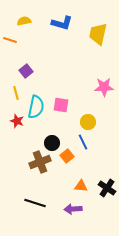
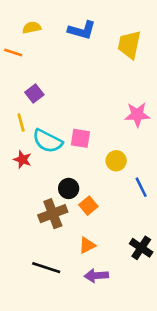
cyan semicircle: (36, 107) -> (47, 141), turned 105
blue line: (83, 142) -> (141, 187), moved
orange triangle: (81, 186) -> (87, 245), moved, turned -32

